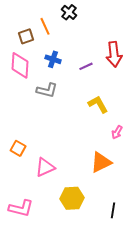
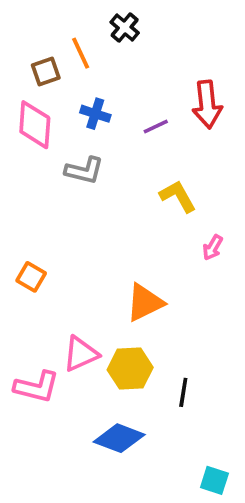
orange triangle: (101, 162) -> (145, 303), moved
pink triangle: (45, 167) -> (81, 354), moved
black line: (113, 210) -> (183, 392), moved

